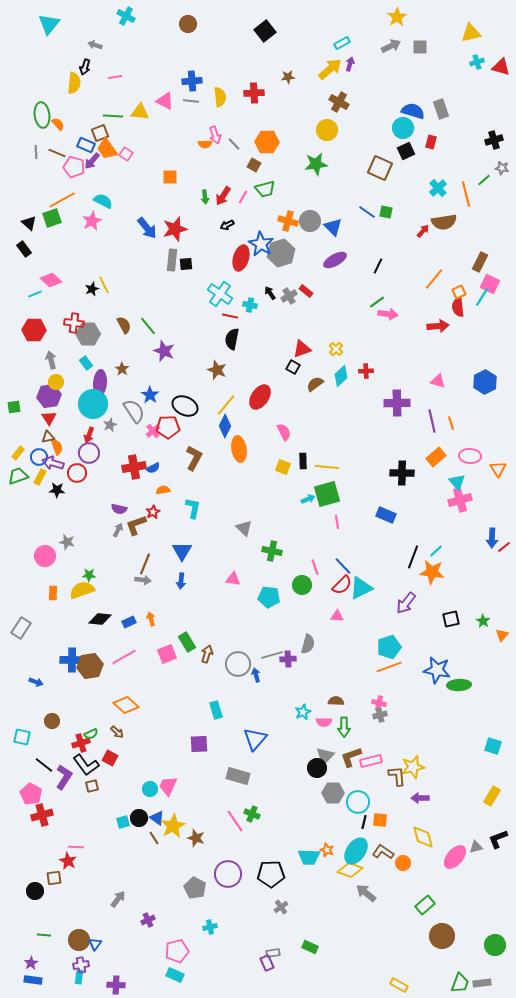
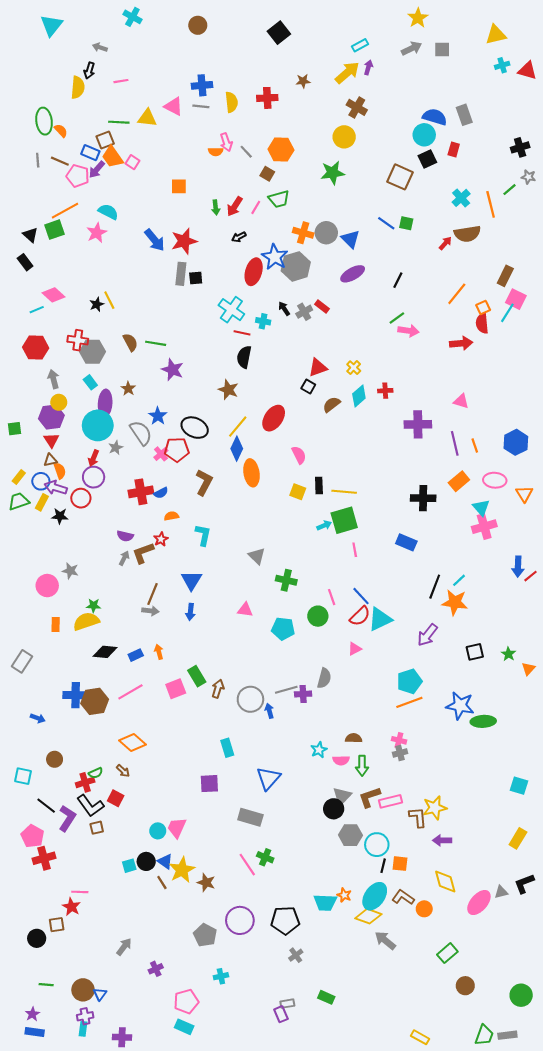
green line: (148, 326) -> (156, 343), turned -42
blue hexagon: (485, 382) -> (516, 442), moved
pink triangle: (337, 616) -> (355, 649), turned -32
brown circle: (442, 936) -> (465, 986), size x0.7

